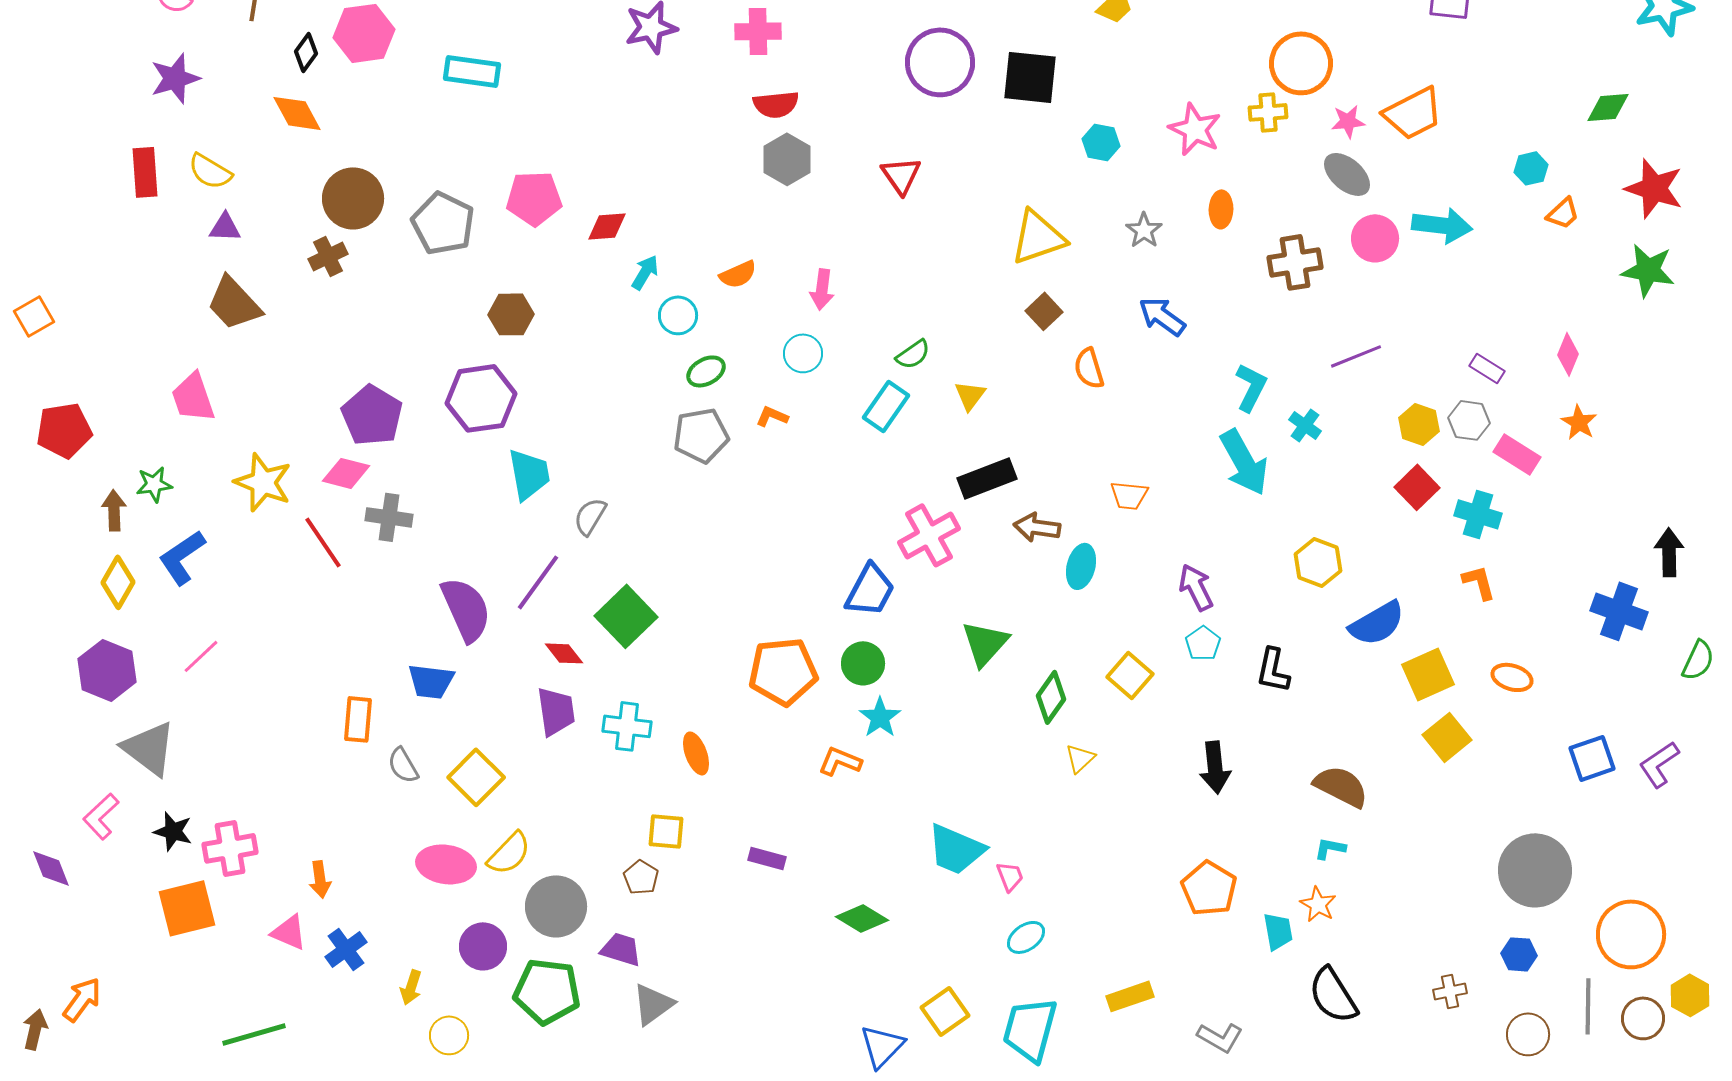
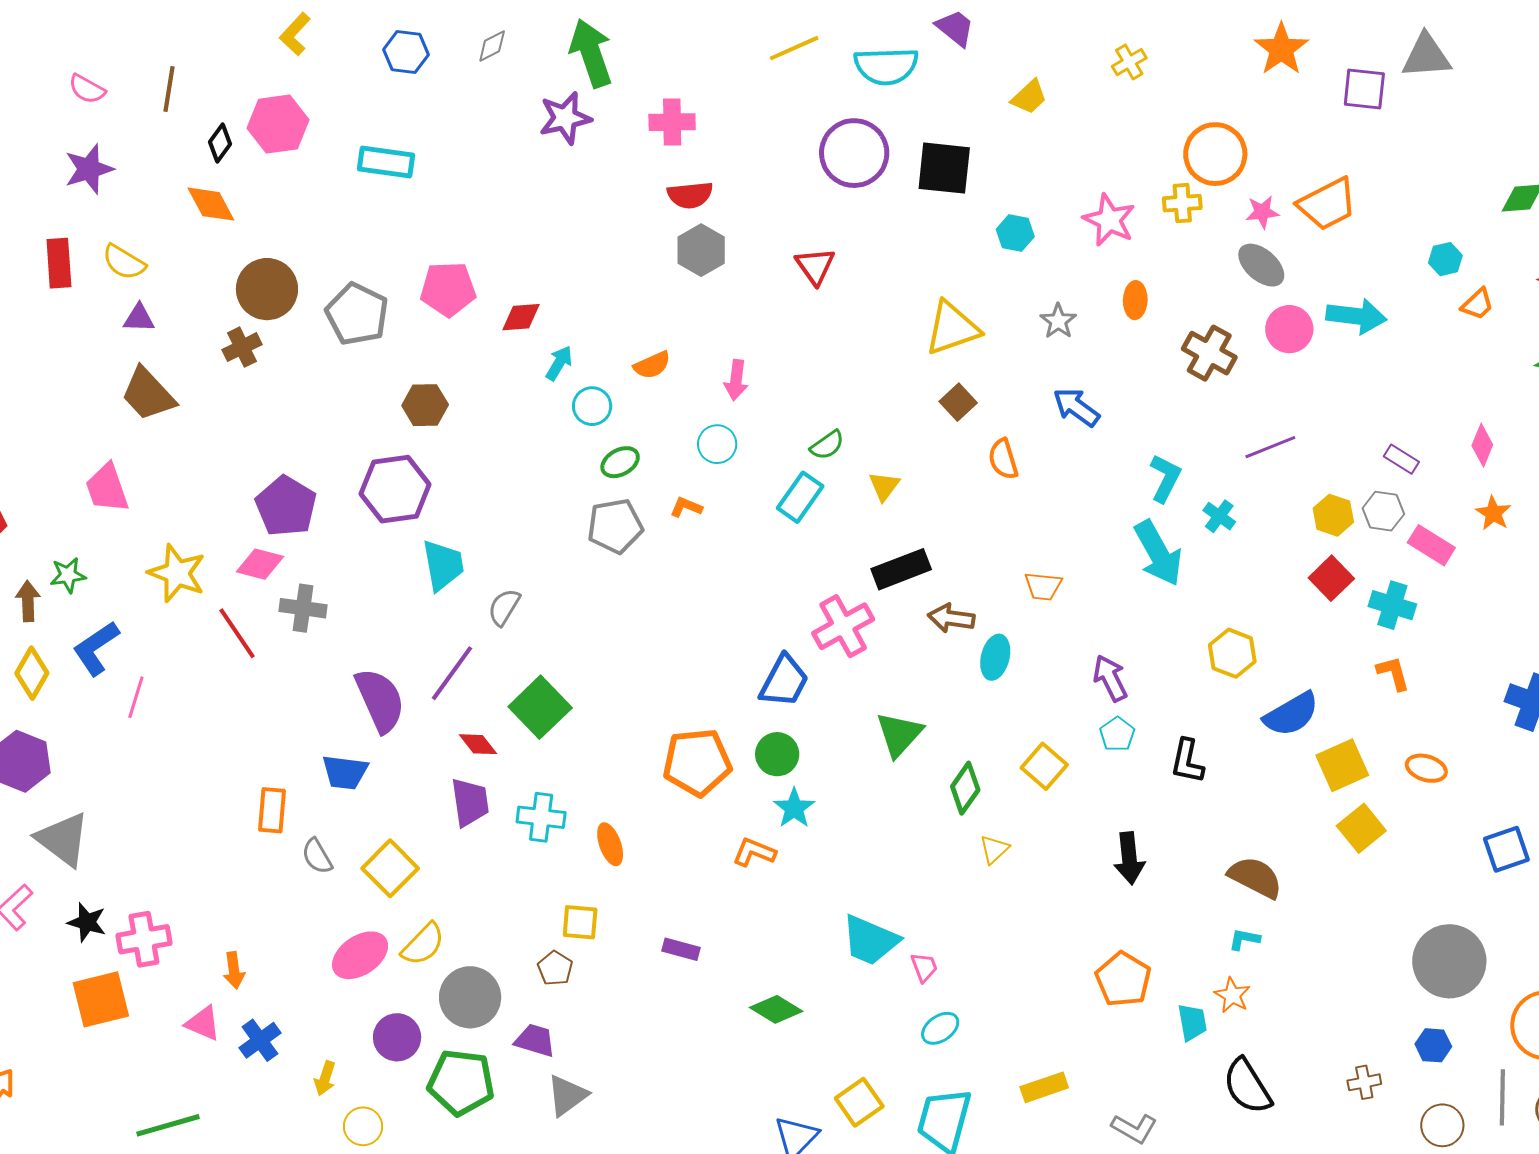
brown cross: (1295, 262) -> (1209, 353), turned 38
pink line: (201, 656) -> (136, 697), moved, turned -30
pink ellipse: (446, 864) -> (360, 955), turned -42

